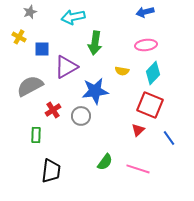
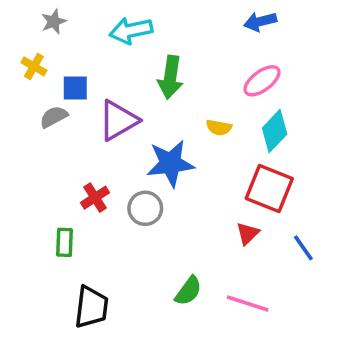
pink ellipse: (146, 45) -> (262, 81), turned -30
gray semicircle: (30, 86) -> (54, 117), moved, size x0.6

